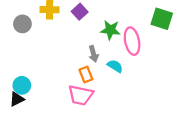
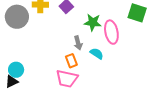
gray circle: (22, 24) -> (17, 17), size x1.5

